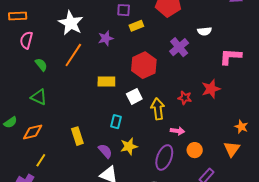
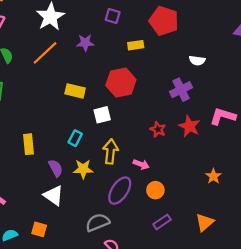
yellow rectangle: (136, 26) -> (136, 45), moved
purple cross: (179, 47) -> (181, 90), moved
pink L-shape: (230, 56) -> (223, 116), moved
red star: (211, 89) -> (189, 126), turned 30
yellow arrow: (158, 109) -> (110, 151), moved
orange triangle: (232, 149) -> (205, 222), moved

